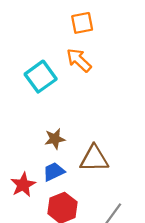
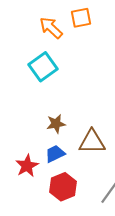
orange arrow: (79, 60) -> (51, 28), moved

